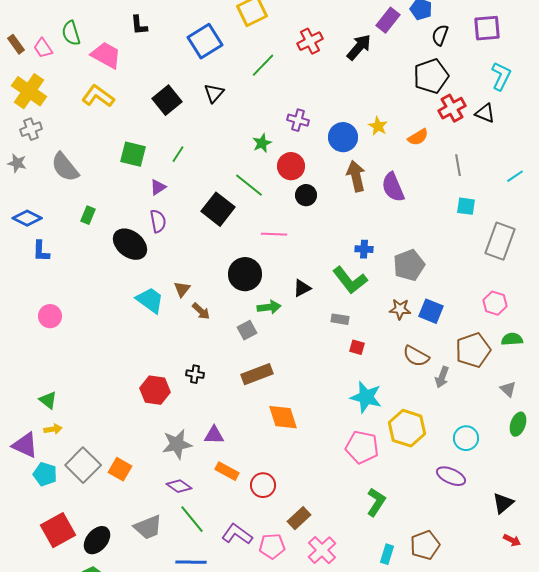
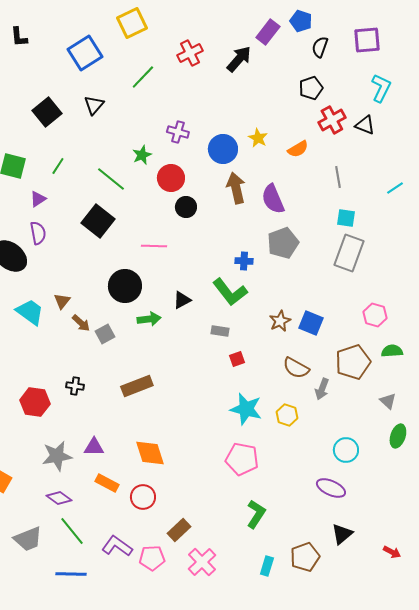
black pentagon: (431, 76) -> (311, 88), size x0.7
green line: (249, 185) -> (111, 179), moved
gray rectangle: (500, 241) -> (349, 253), moved
gray pentagon: (409, 265) -> (283, 243), moved
brown star: (400, 309) -> (280, 321), turned -30
gray square: (247, 330) -> (105, 334), moved
red square: (357, 347) -> (237, 359), turned -35
orange diamond: (283, 417) -> (150, 453), moved
yellow hexagon: (407, 428) -> (287, 415), moved, size x0.6
black triangle: (503, 503) -> (342, 534), moved

